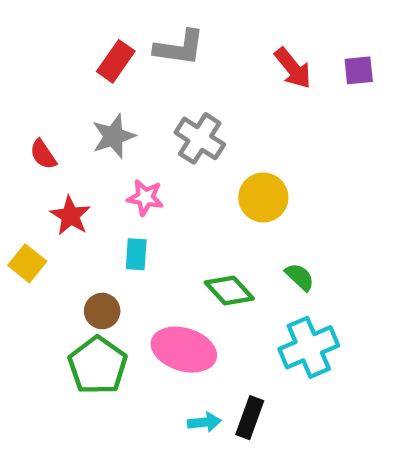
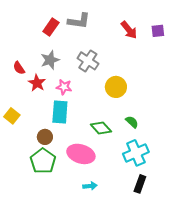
red star: (70, 216) -> (37, 83), moved
cyan rectangle: (136, 254) -> (60, 112), size x1.6
black rectangle: (250, 418) -> (140, 184), moved

